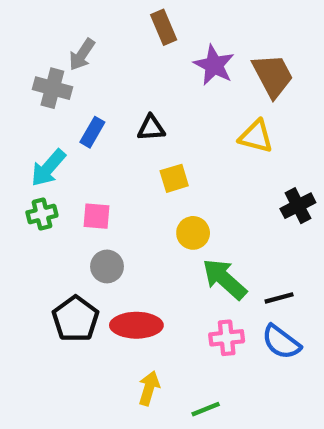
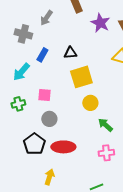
gray arrow: (82, 55) -> (46, 18), moved
yellow square: (174, 178) -> (81, 77), size x1.6
green cross: (42, 214) -> (18, 104), moved
green arrow: (225, 279) -> (105, 125), size x0.7
yellow arrow: (149, 388) -> (49, 177), moved

